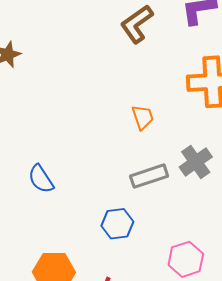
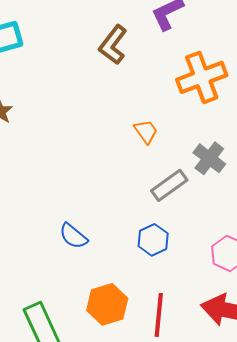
blue semicircle: (41, 179) -> (73, 236), moved

